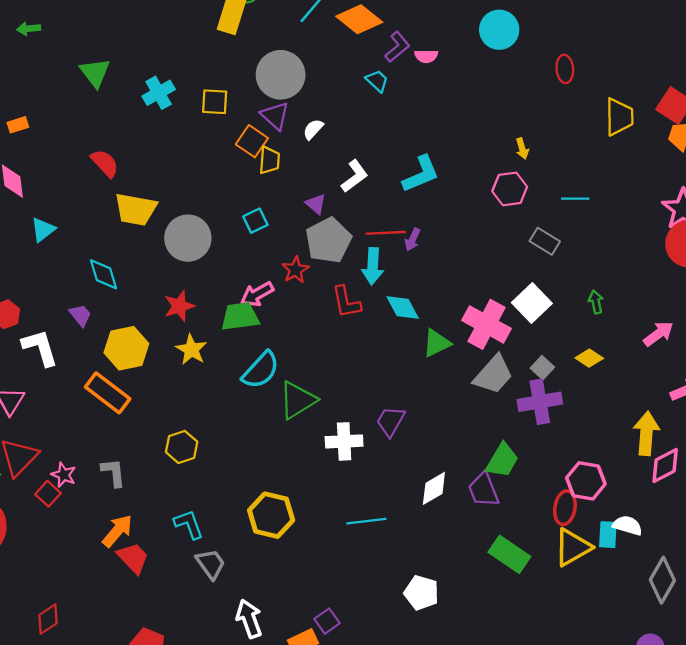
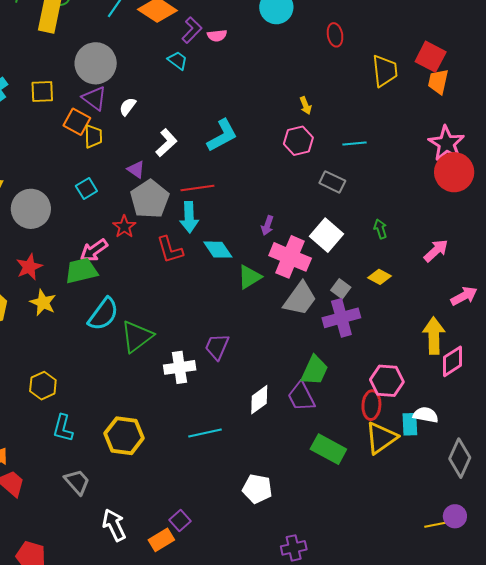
purple arrow: (412, 240) -> (267, 225), moved
cyan L-shape: (189, 524) -> (63, 428), moved, turned -140

